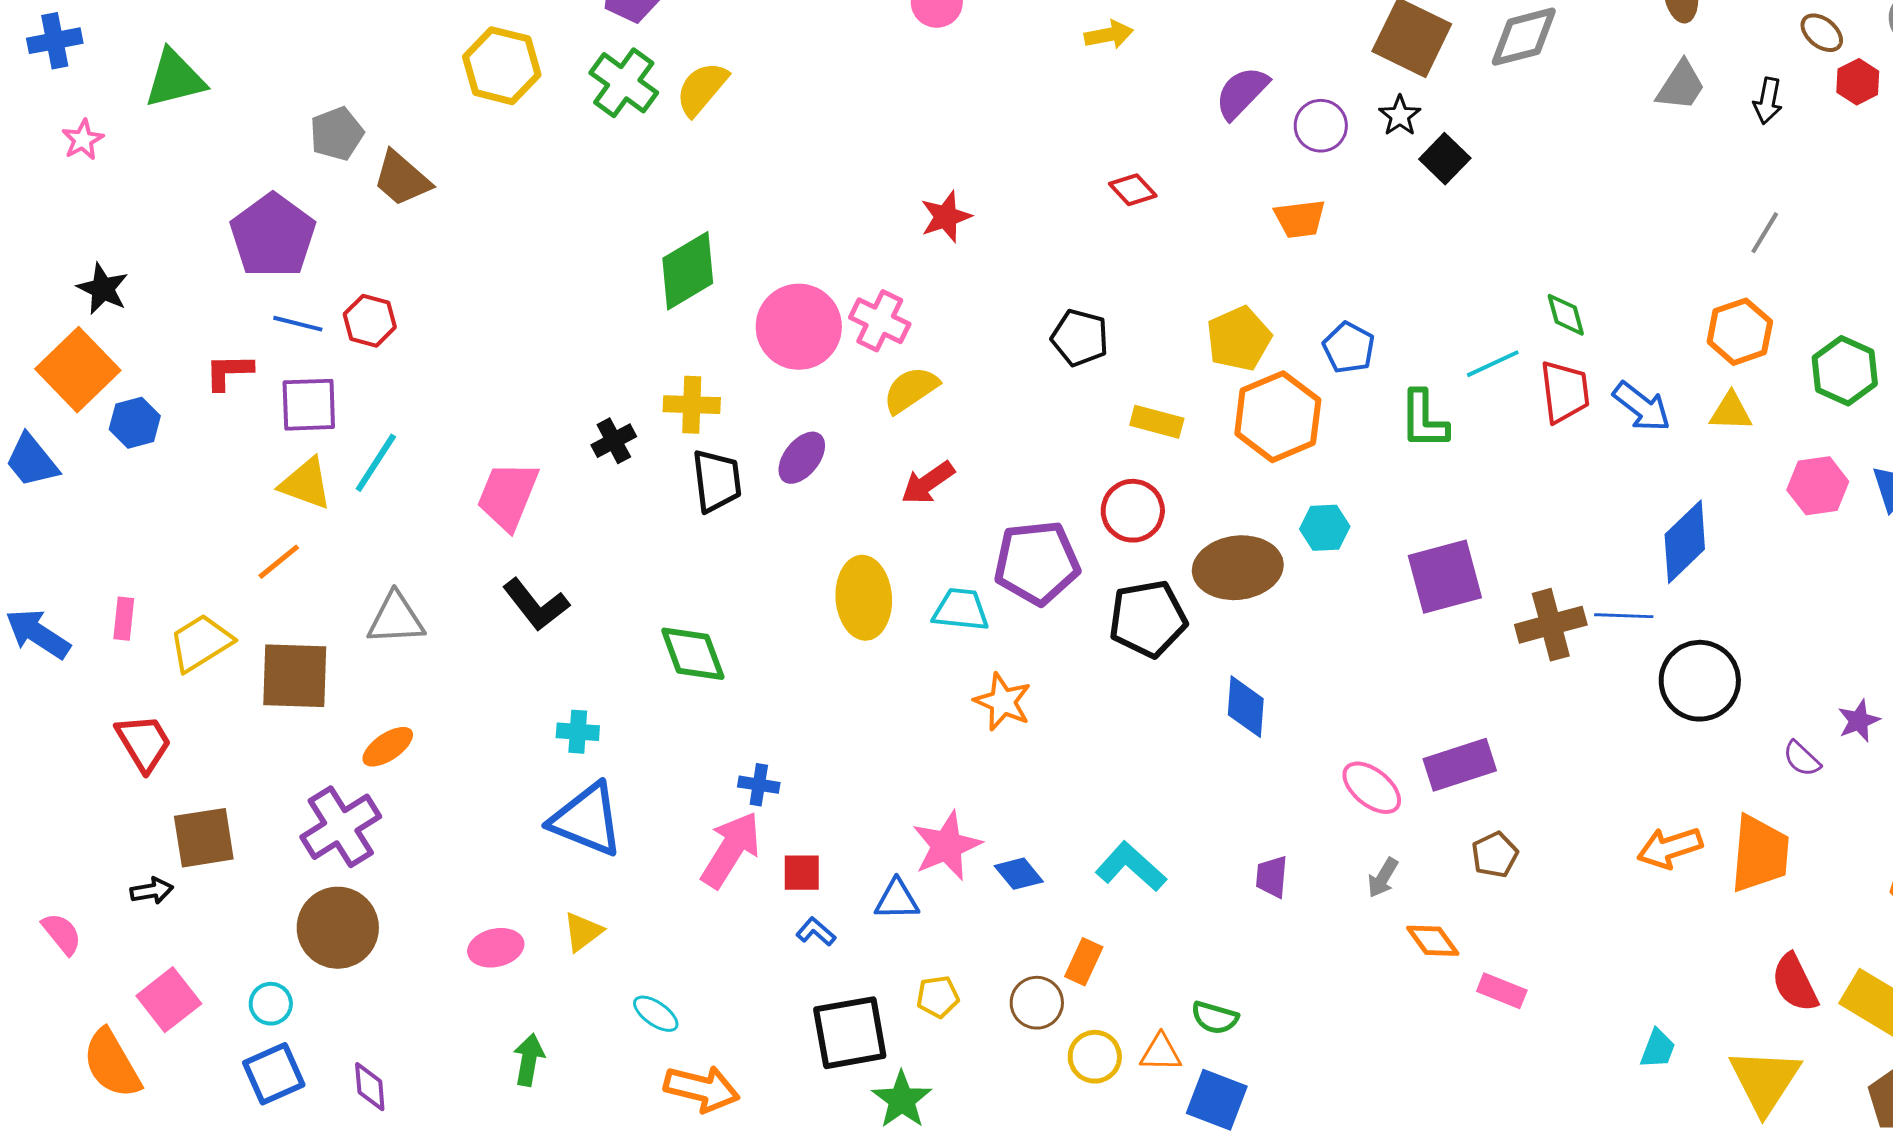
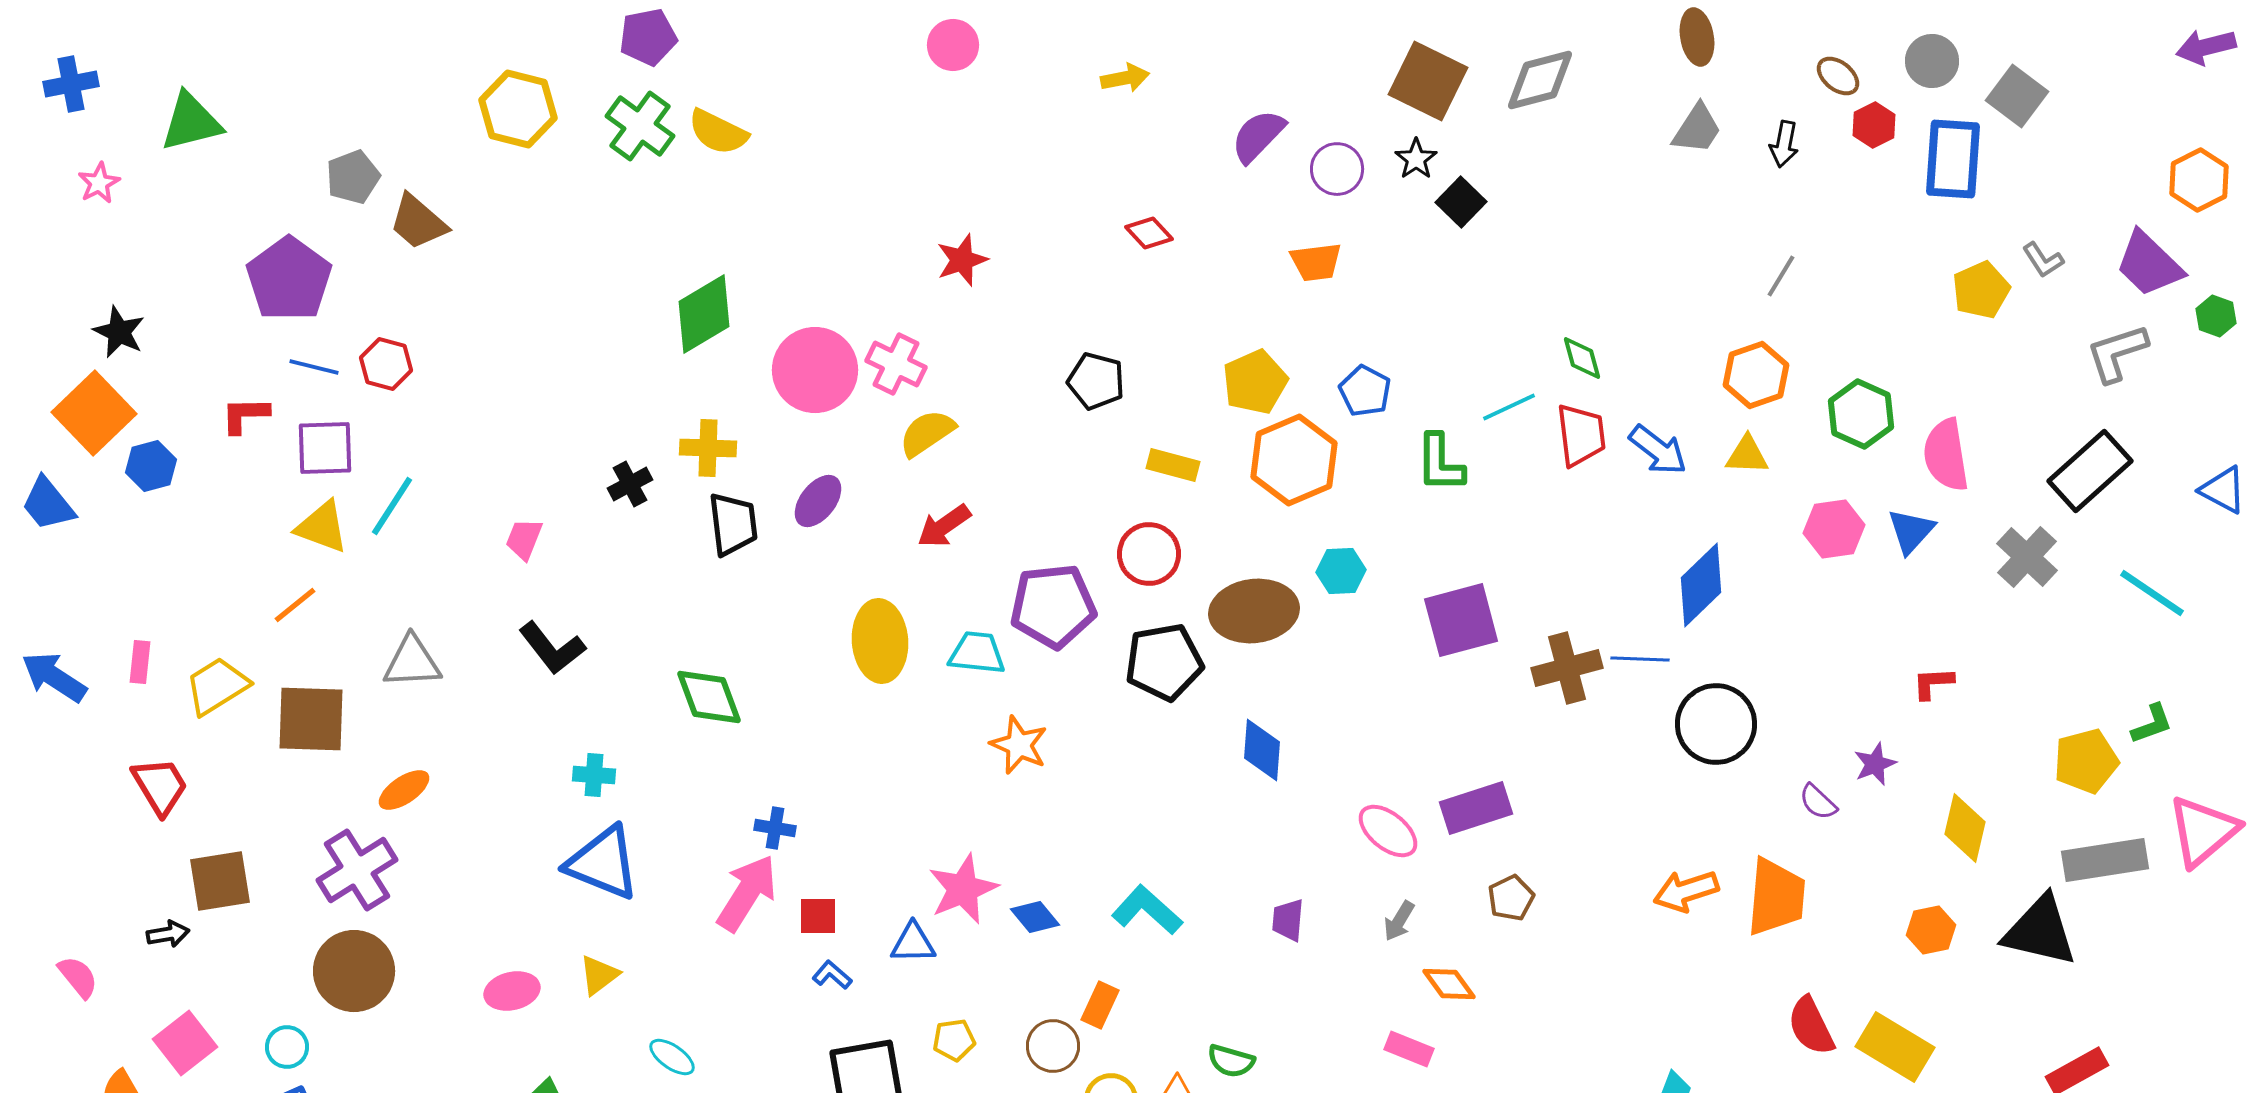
yellow semicircle: (702, 89) -> (718, 132), turned -104
pink trapezoid: (508, 496) -> (524, 539), size x0.6
pink rectangle: (1502, 991) -> (1409, 1049), moved

